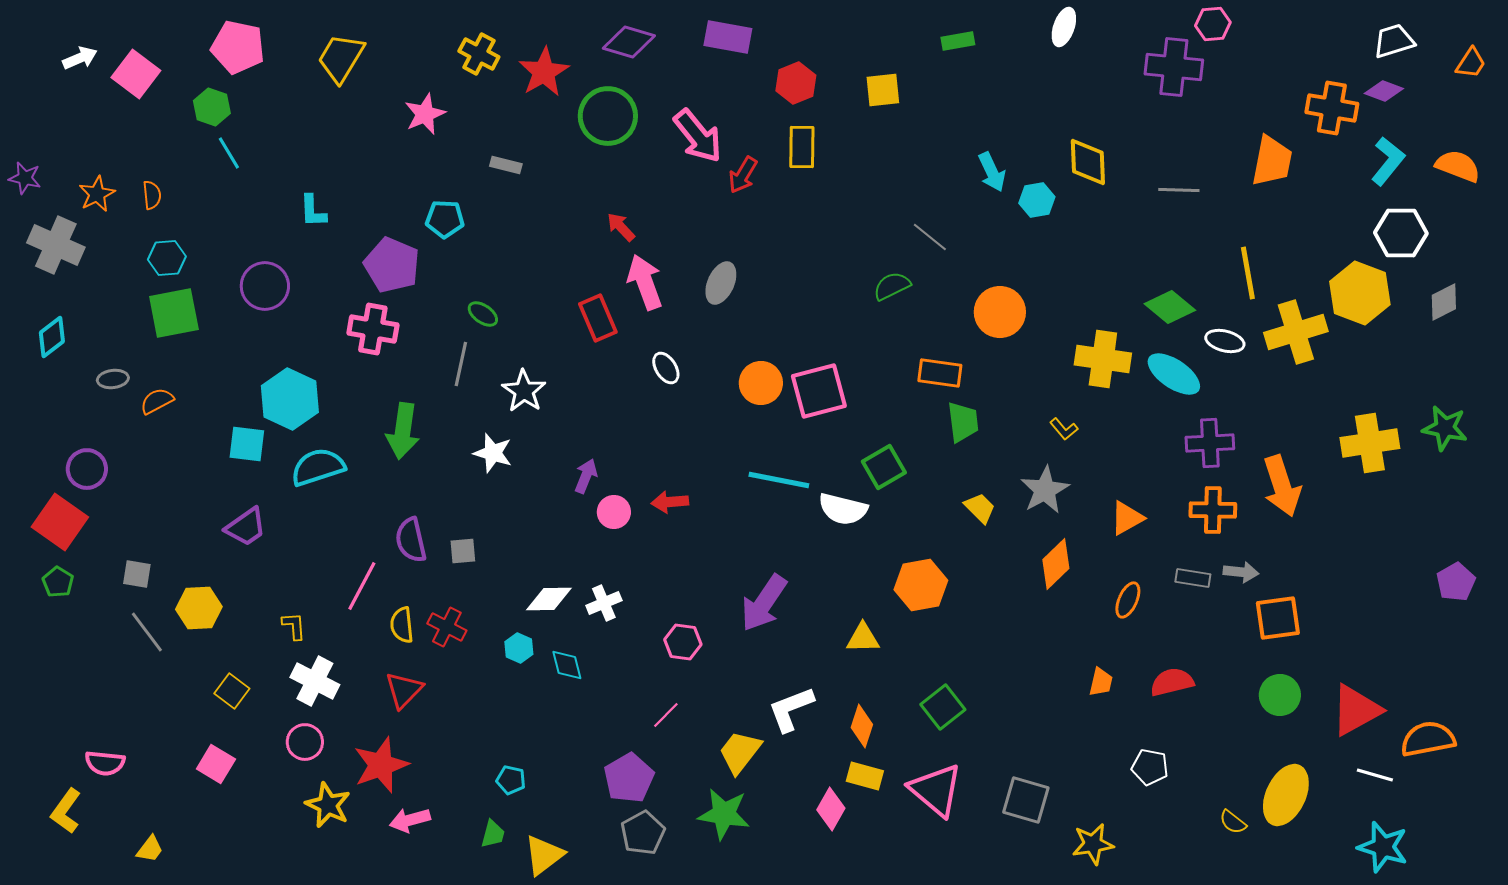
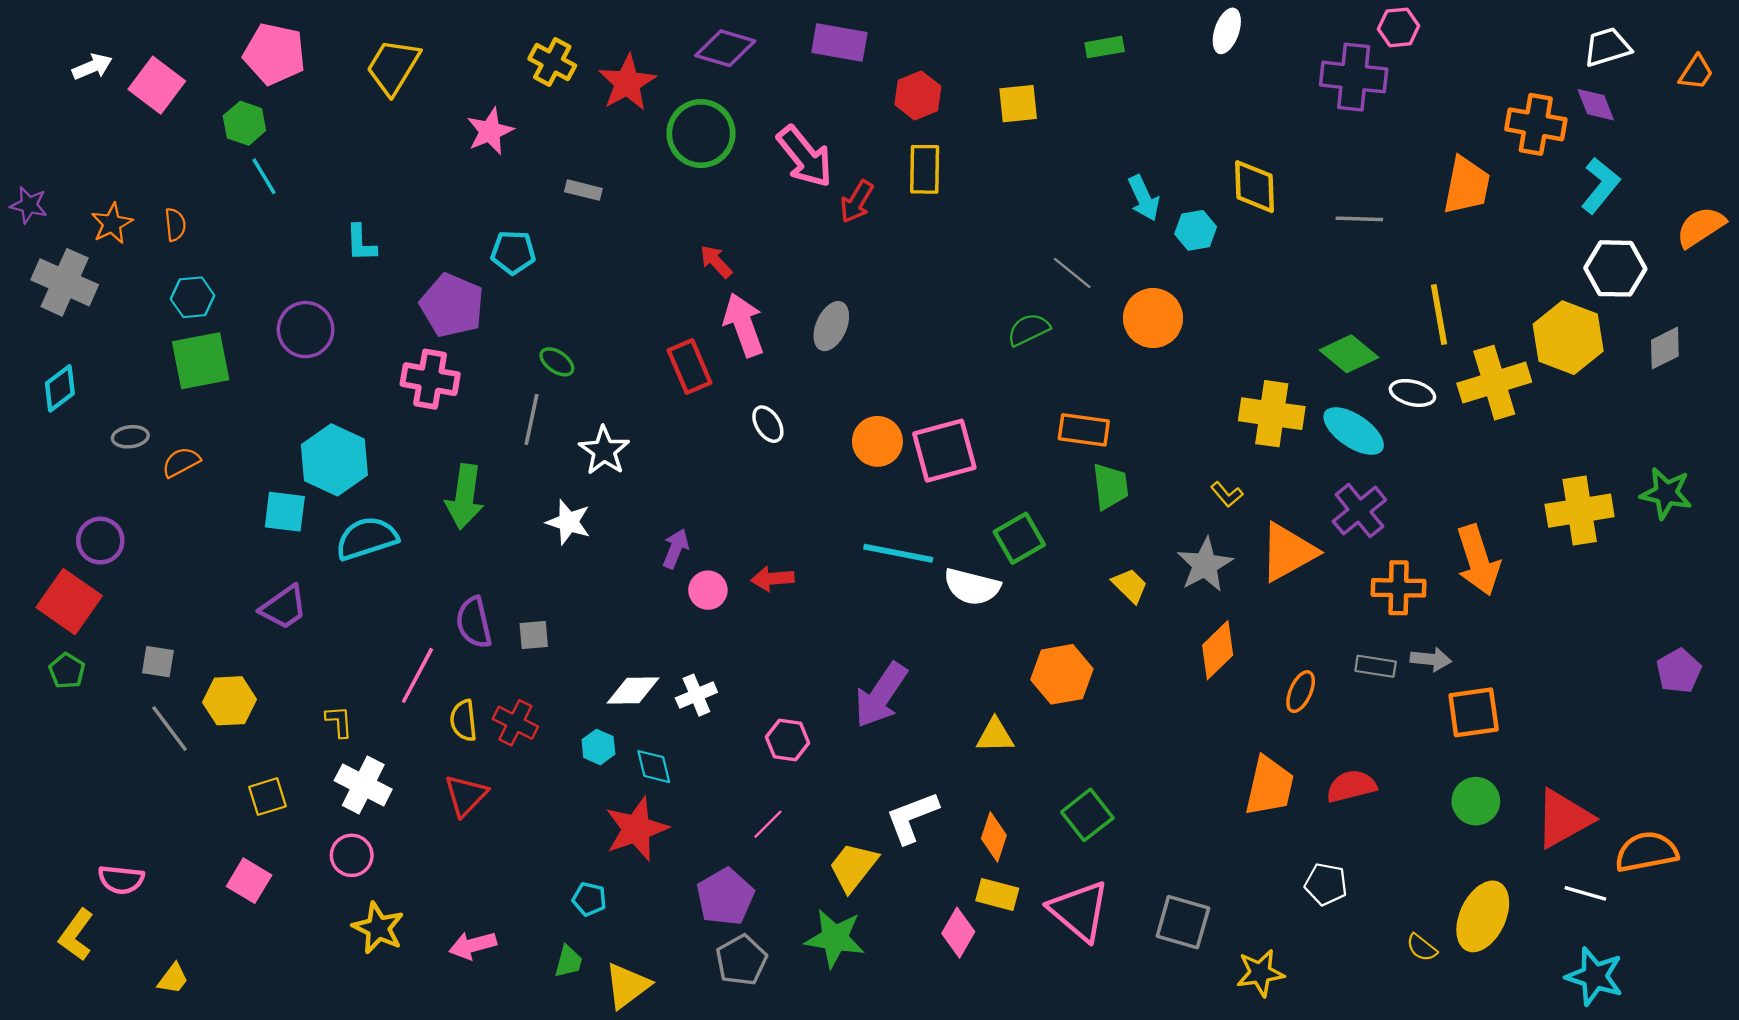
purple diamond: (1384, 91) -> (1596, 105), turned 48
orange semicircle: (1458, 166) -> (1701, 227), moved, turned -54
orange circle: (1000, 312) -> (1153, 318), moved
purple cross: (1210, 443) -> (1359, 511), moved, turned -36
orange triangle: (1127, 518) -> (1288, 552), moved, size x1.5
orange trapezoid: (1101, 682) -> (1269, 786), size x1.8
yellow square: (232, 691) -> (267, 797), turned 36
red star: (381, 765) -> (636, 829), moved

